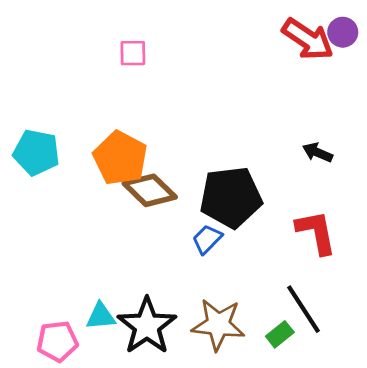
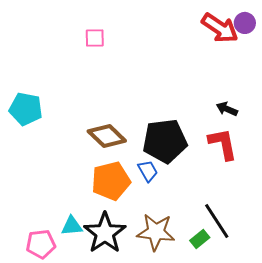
orange pentagon: (120, 158) -> (111, 181), moved, turned 30
red L-shape: (316, 232) -> (223, 144), moved
blue trapezoid: (207, 239) -> (148, 171), turned 105

